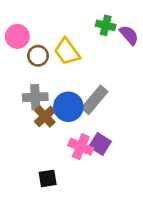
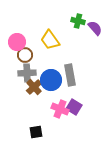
pink circle: (17, 36) -> (17, 42), moved
brown circle: (38, 56) -> (25, 55), moved
gray rectangle: (95, 100) -> (70, 75), turned -50

